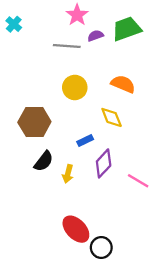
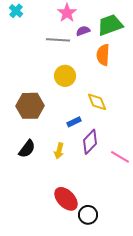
cyan cross: (14, 24) -> (16, 11), moved
orange semicircle: (123, 84) -> (103, 55), moved, turned -110
black semicircle: (44, 161) -> (27, 149), moved

